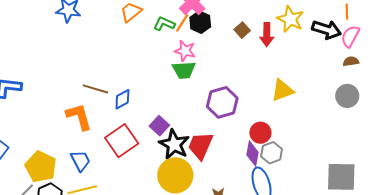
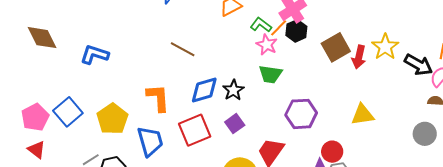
brown square: (242, 30) -> (336, 47), size x1.8
pink star: (185, 51) -> (267, 45), moved
brown line: (95, 89) -> (183, 49), moved
blue diamond: (122, 99) -> (204, 90), size x1.4
black star: (174, 144) -> (233, 90), moved, size x0.7
blue trapezoid: (80, 161) -> (150, 141), size x1.4
yellow pentagon: (41, 167) -> (112, 119), moved

